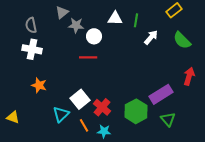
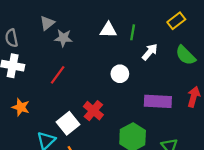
white circle: (94, 36) -> (120, 74), moved
red line: (88, 57) -> (58, 75), moved, turned -54
purple rectangle: (161, 94) -> (158, 101), moved, turned 35
red cross: (102, 107) -> (93, 111), moved

